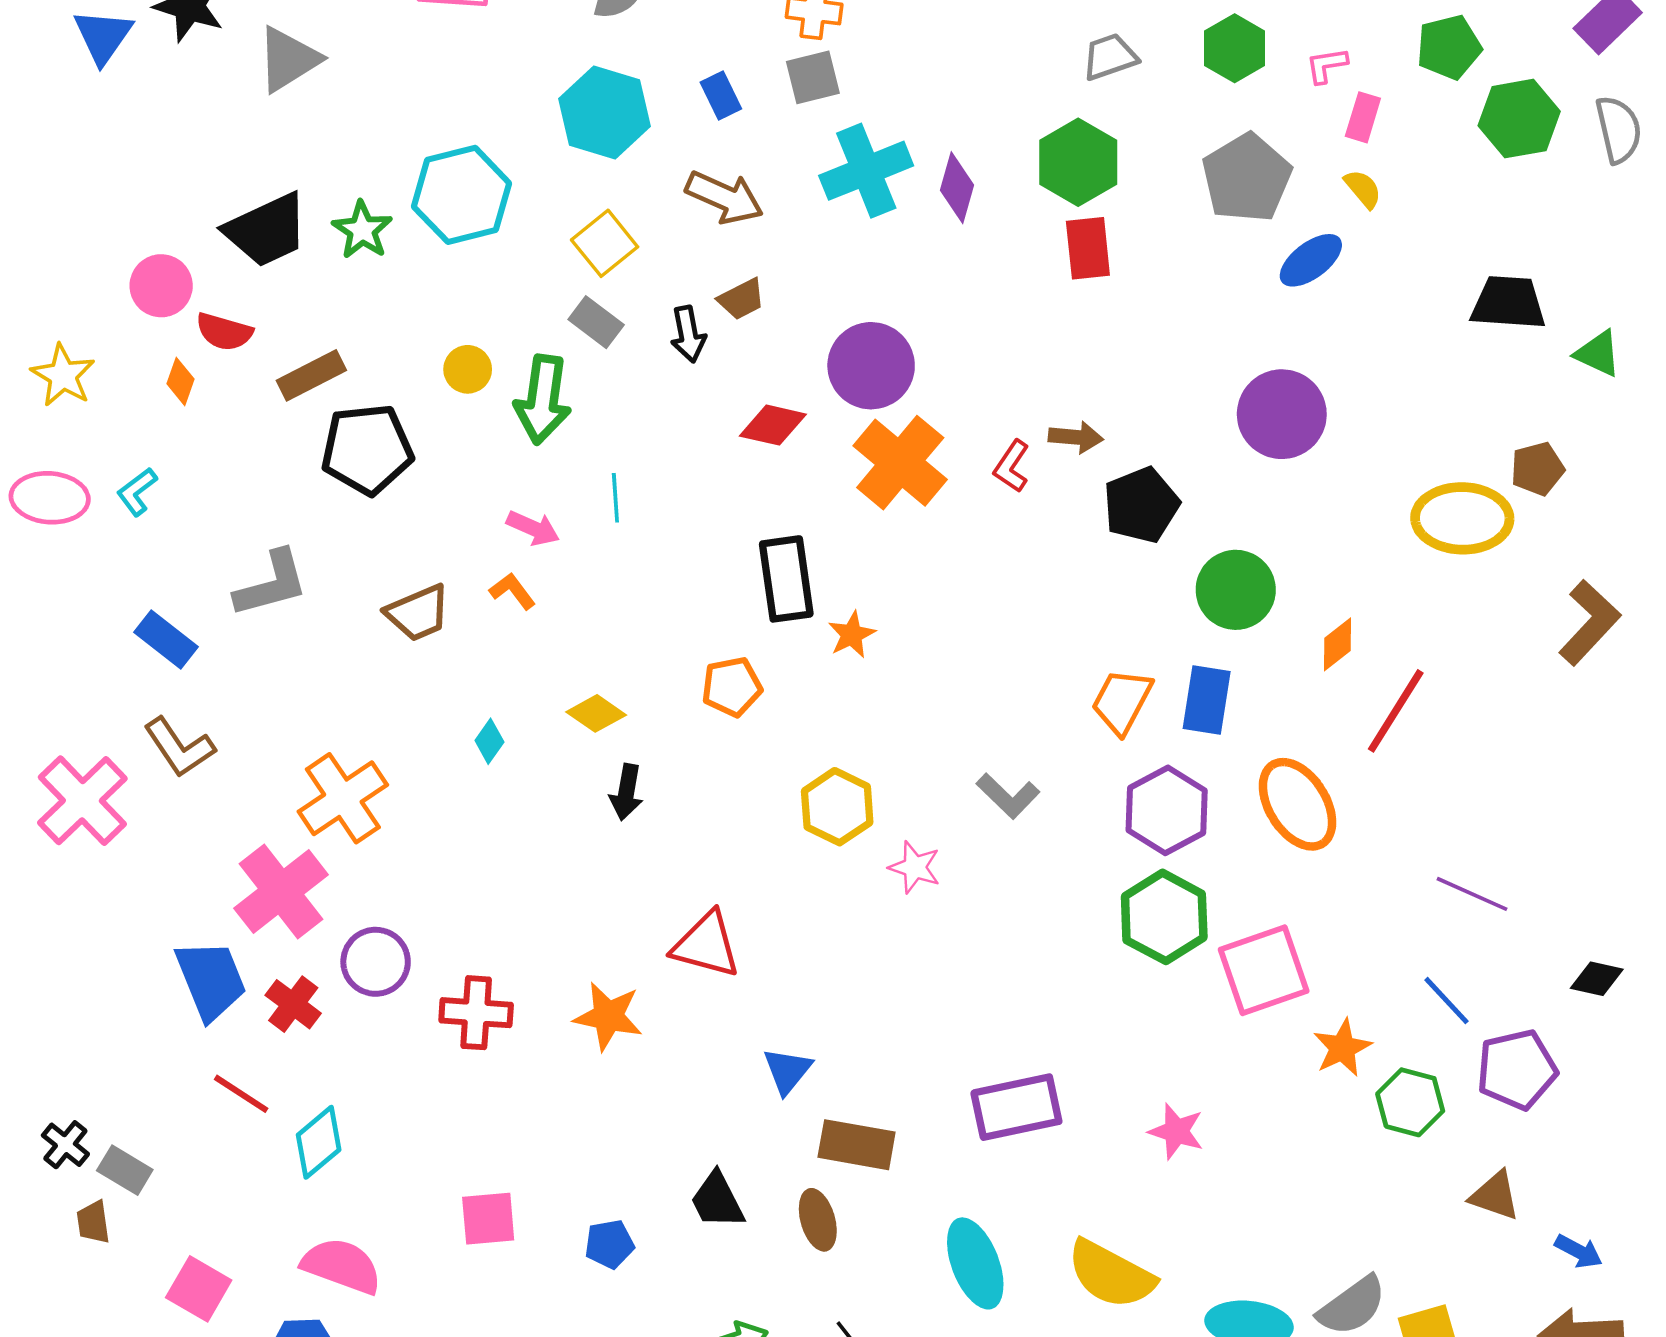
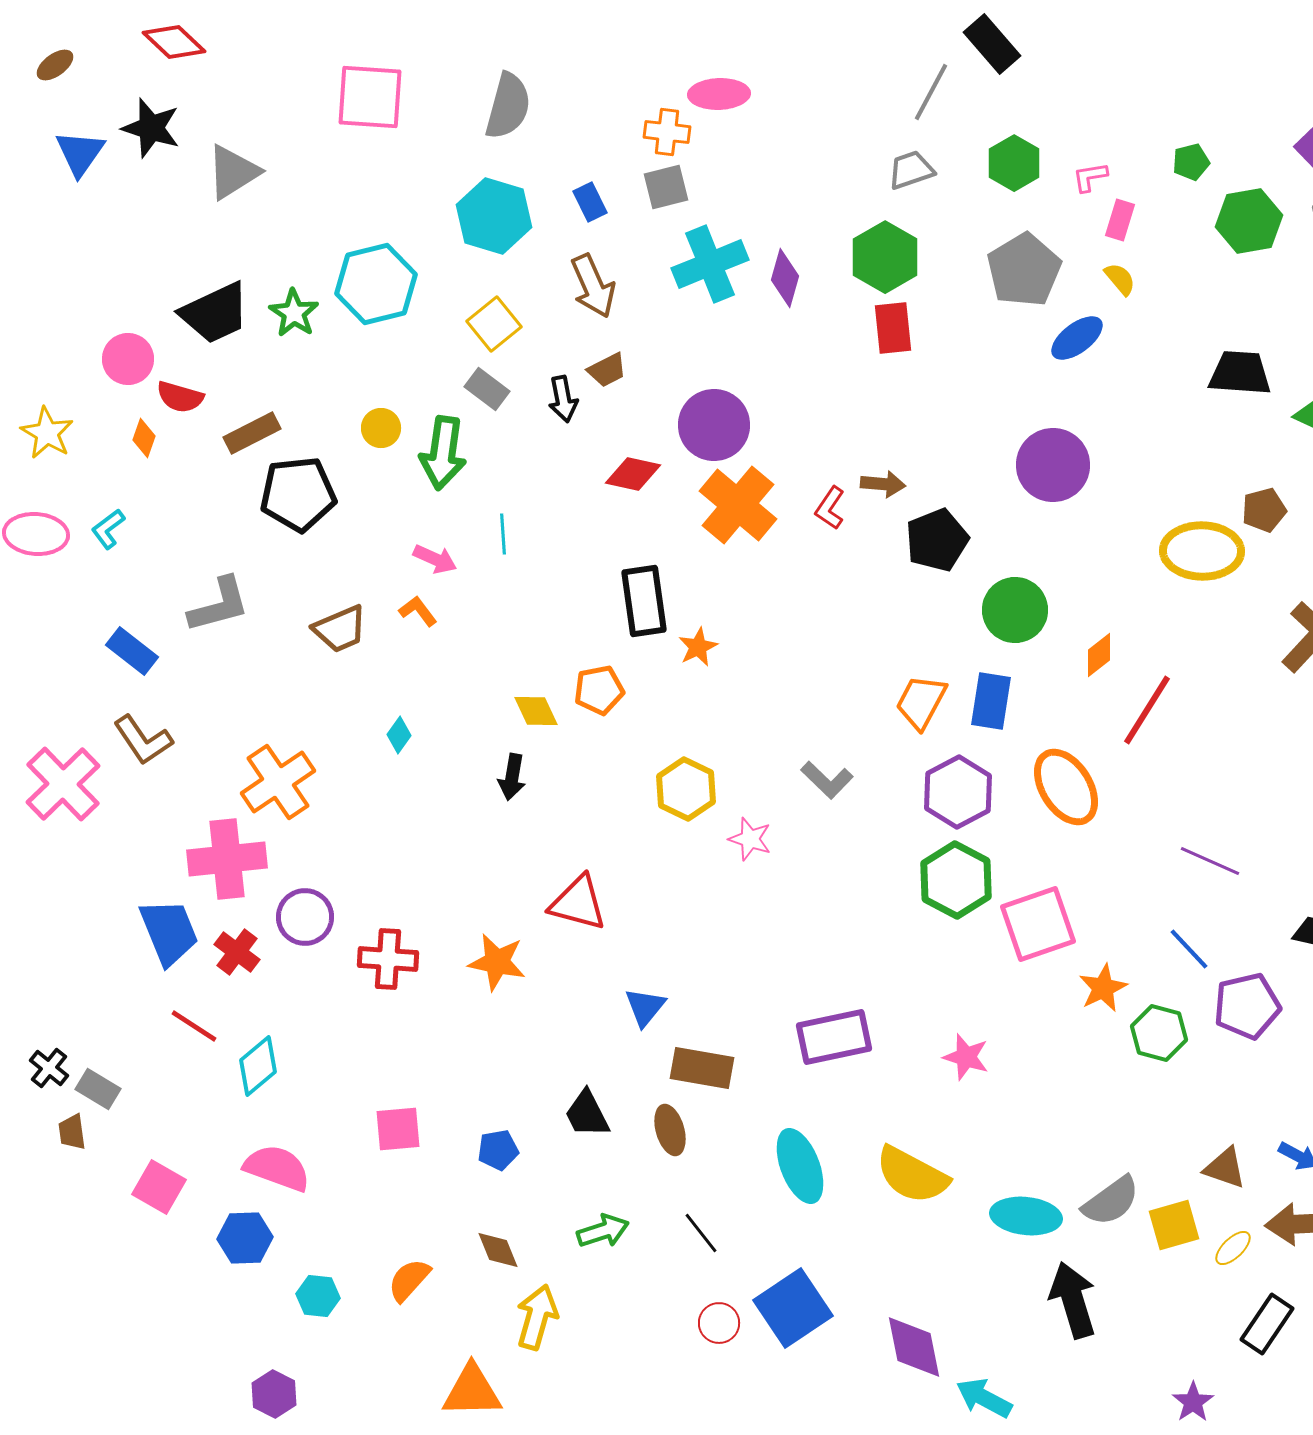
green pentagon: (1449, 47) -> (1191, 162), size x0.7
brown arrow: (724, 197) -> (593, 286), turned 42
yellow diamond: (596, 713) -> (536, 711), moved, turned 30
pink cross: (281, 892) -> (227, 859), turned 32
brown triangle: (1495, 1196) -> (1225, 1168), moved

